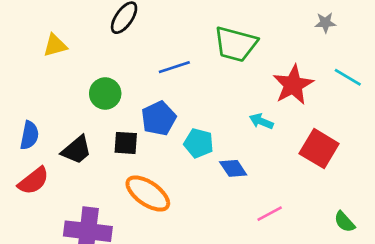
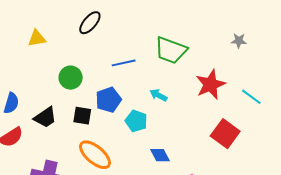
cyan line: (348, 77) -> (251, 97), moved
cyan arrow: (261, 121) -> (158, 95), moved
blue diamond: (233, 168) -> (160, 155), moved

